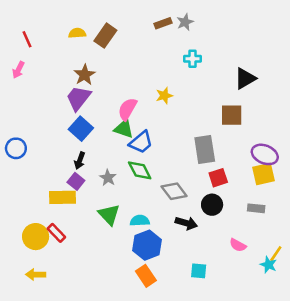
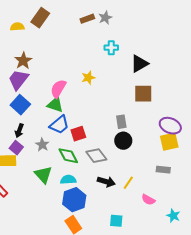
brown rectangle: (105, 36) -> (40, 18), moved
black triangle: (245, 78) -> (139, 64), moved
blue trapezoid: (141, 142) -> (59, 125), moved
gray rectangle: (205, 150) -> (121, 122), size x0.6
green diamond: (140, 170) -> (68, 156), moved
red square: (218, 178) -> (78, 134), moved
black circle: (212, 205) -> (123, 141), moved
yellow line: (276, 254) -> (128, 183), moved

